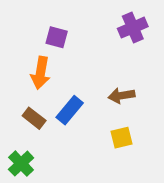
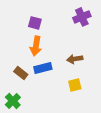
orange arrow: (40, 73) -> (36, 46), moved
blue rectangle: (70, 110) -> (43, 68), turned 36

